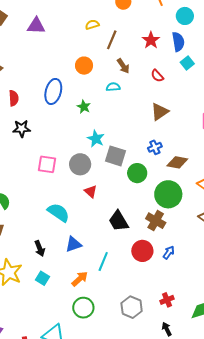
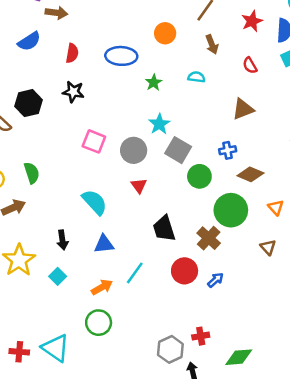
cyan semicircle: (113, 87) -> (196, 77), moved
blue ellipse: (53, 91) -> (121, 56), turned 65
gray hexagon: (132, 307) -> (170, 349), moved

